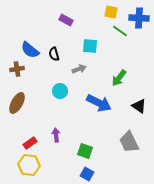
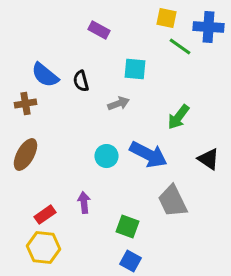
cyan circle: (60, 91) -> (106, 156), moved
gray trapezoid: (129, 142) -> (173, 201), moved

